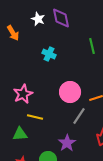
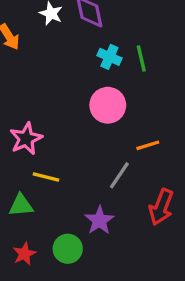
cyan cross: (49, 54) -> (109, 57), moved
pink circle: (70, 92) -> (108, 105), moved

